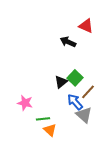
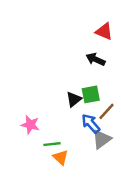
black arrow: (68, 42) -> (96, 59), moved
green square: (75, 78) -> (91, 94), turned 35
gray triangle: (84, 115) -> (102, 139), turned 42

